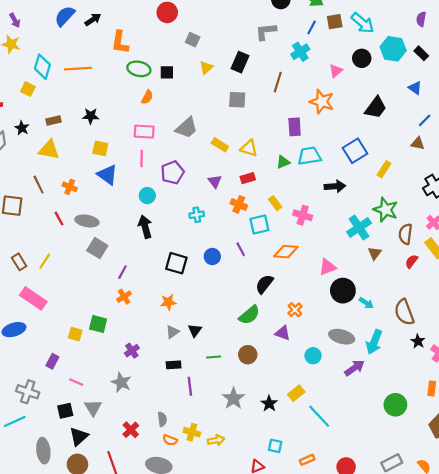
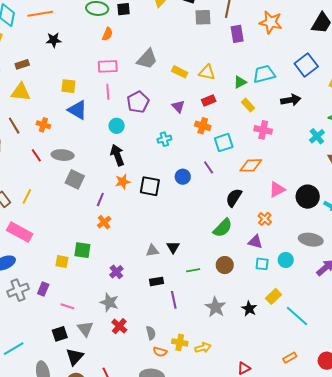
gray square: (237, 100) -> (203, 17), moved
black star: (91, 116) -> (54, 40), moved
purple rectangle: (295, 127) -> (237, 34), moved
yellow rectangle: (275, 203) -> (248, 105), moved
cyan cross: (359, 227) -> (317, 136), size x0.7
pink triangle: (327, 267) -> (277, 189), moved
orange star: (168, 302) -> (123, 182), moved
gray triangle: (172, 332) -> (152, 251), turned 32
gray cross: (28, 392) -> (18, 290), moved, turned -35
red cross: (131, 430) -> (119, 326), moved
cyan square: (275, 446) -> (262, 264), moved

